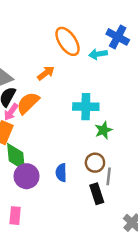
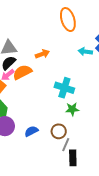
orange ellipse: (68, 41) -> (68, 19), moved
blue semicircle: (61, 173) -> (31, 131), turned 48
black rectangle: (97, 194) -> (73, 158), moved

